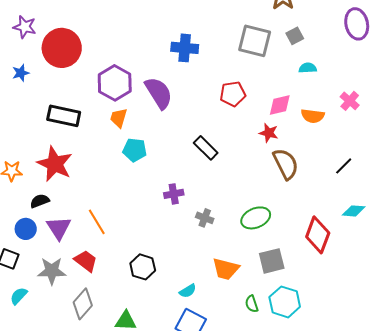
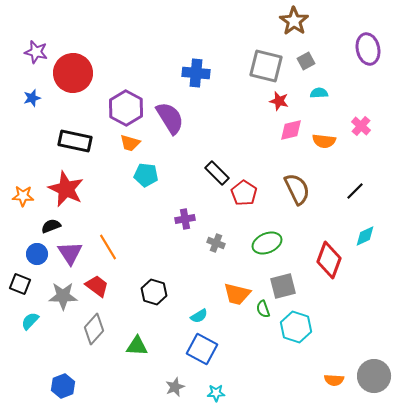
red pentagon: (233, 94) -> (244, 193), moved, turned -30
orange trapezoid: (119, 118) -> (130, 143), turned -90
red star: (269, 133) -> (279, 101), moved
cyan diamond: (354, 211) -> (365, 236), turned -30
green semicircle: (252, 304) -> (263, 309), moved

